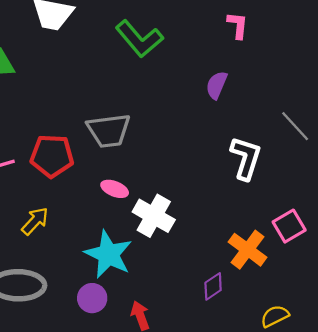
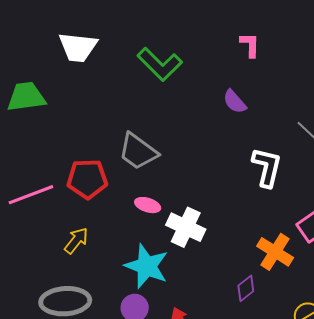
purple semicircle: (217, 85) -> (235, 102), turned -60
gray trapezoid: (109, 131) -> (138, 151), turned 48

